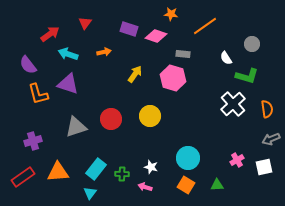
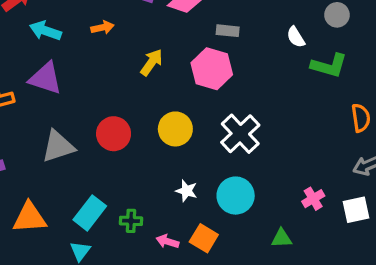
white cross: (233, 104) -> (240, 134), moved
white star: (151, 167) -> (186, 191), moved
orange square: (186, 185) -> (204, 238), moved

